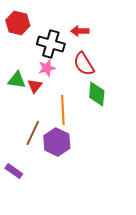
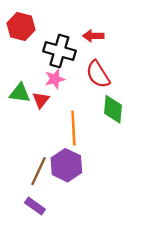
brown line: (33, 133) -> (38, 171), moved
purple rectangle: (14, 171) -> (35, 206), moved

